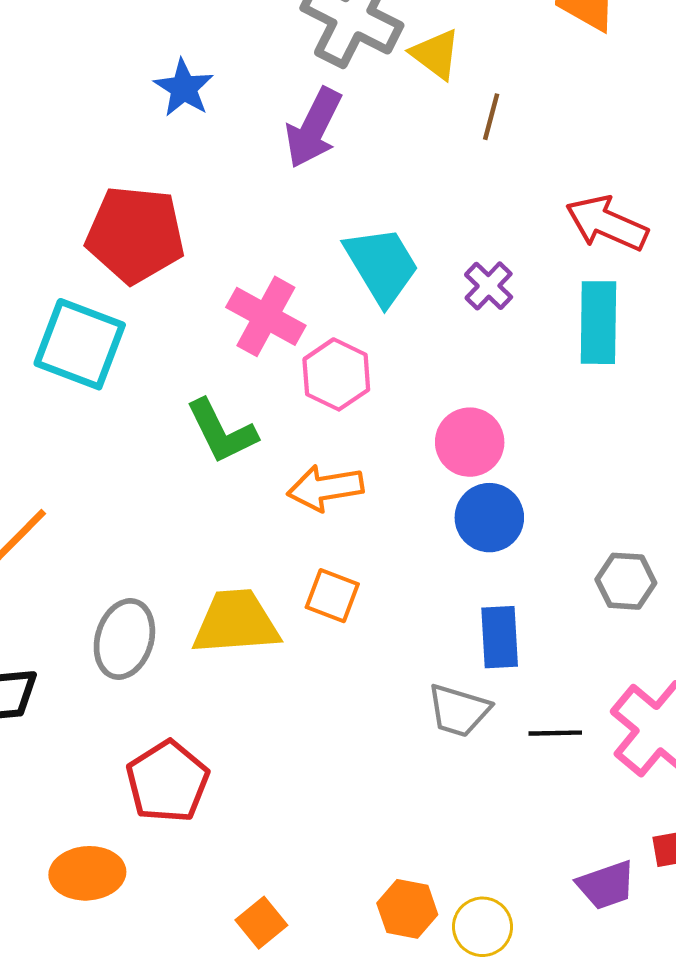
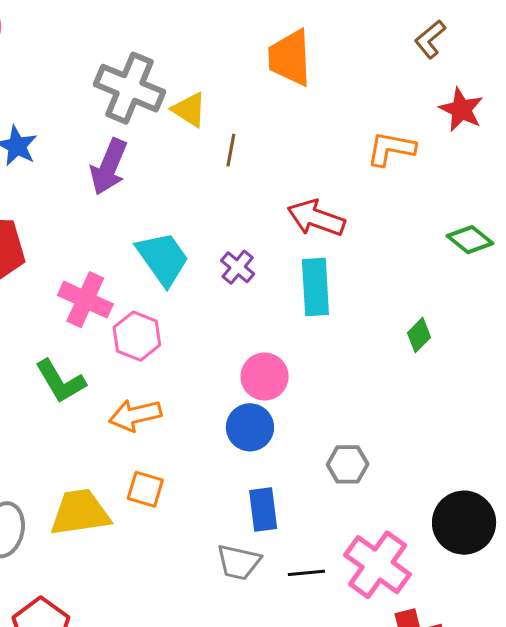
pink circle: (470, 442) -> (265, 376), moved

